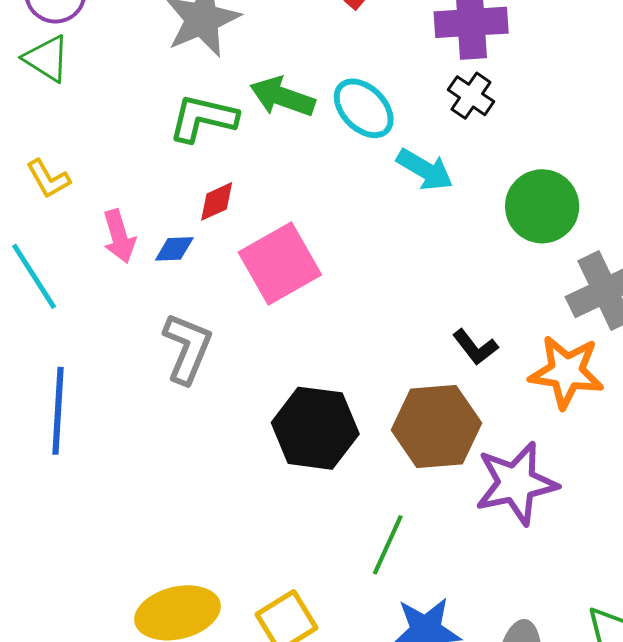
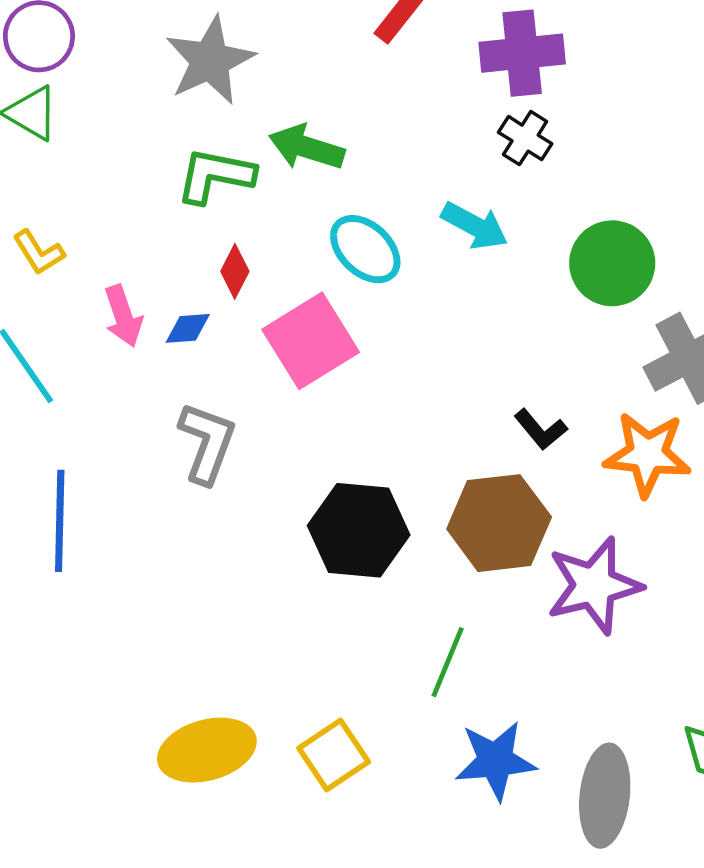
cyan ellipse: (364, 108) -> (365, 249), moved
red diamond: (217, 201) -> (235, 271), turned -36

